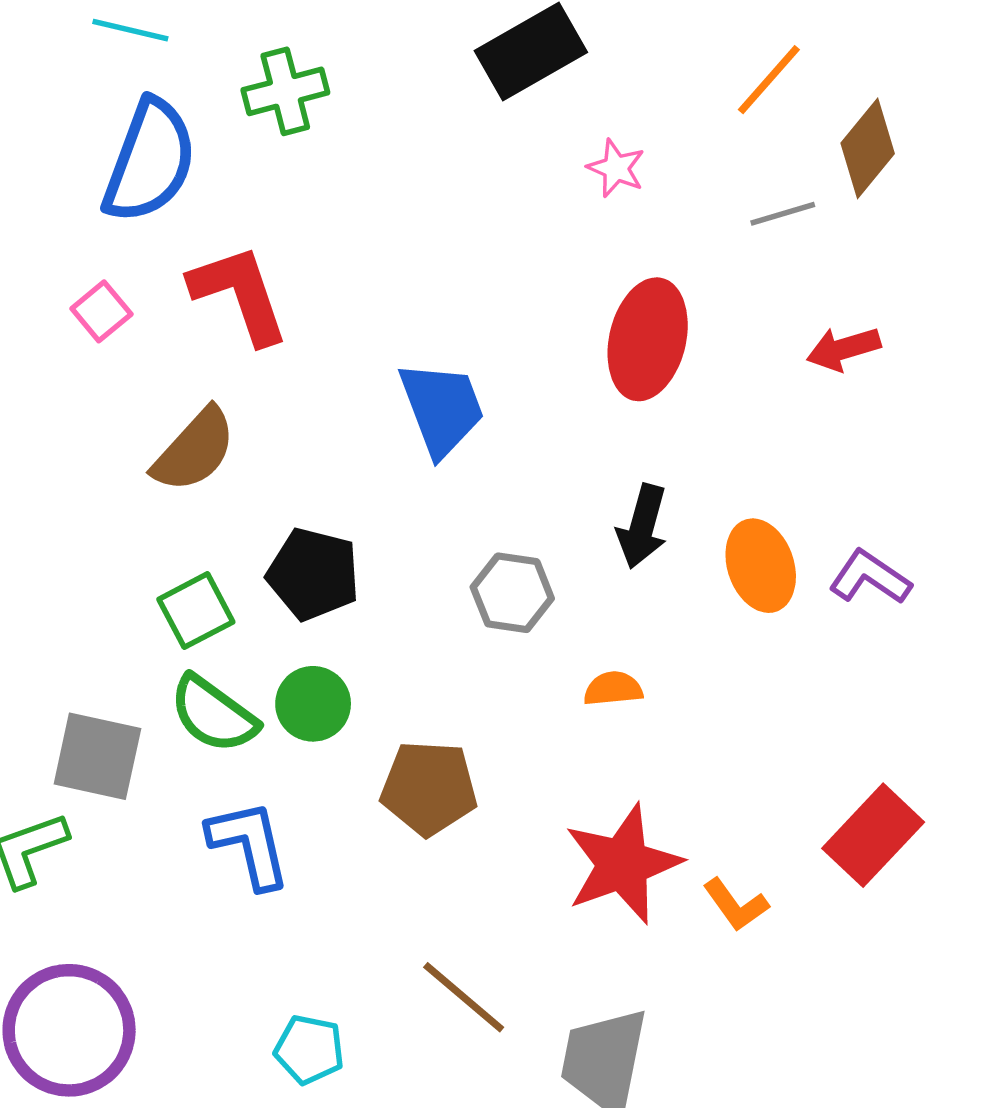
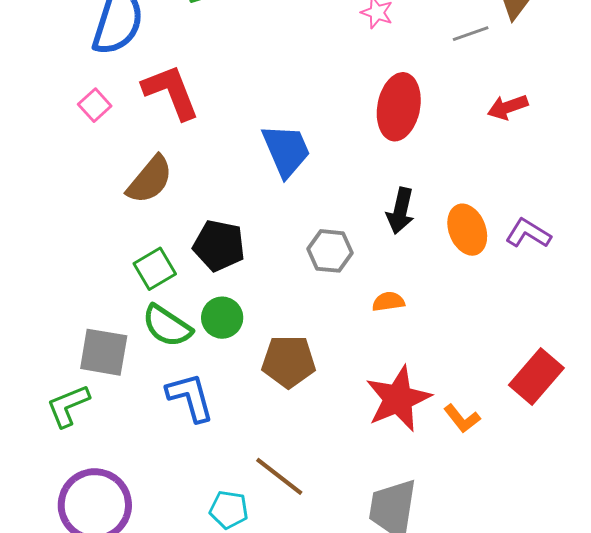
brown line: (464, 997) -> (279, 476), moved

